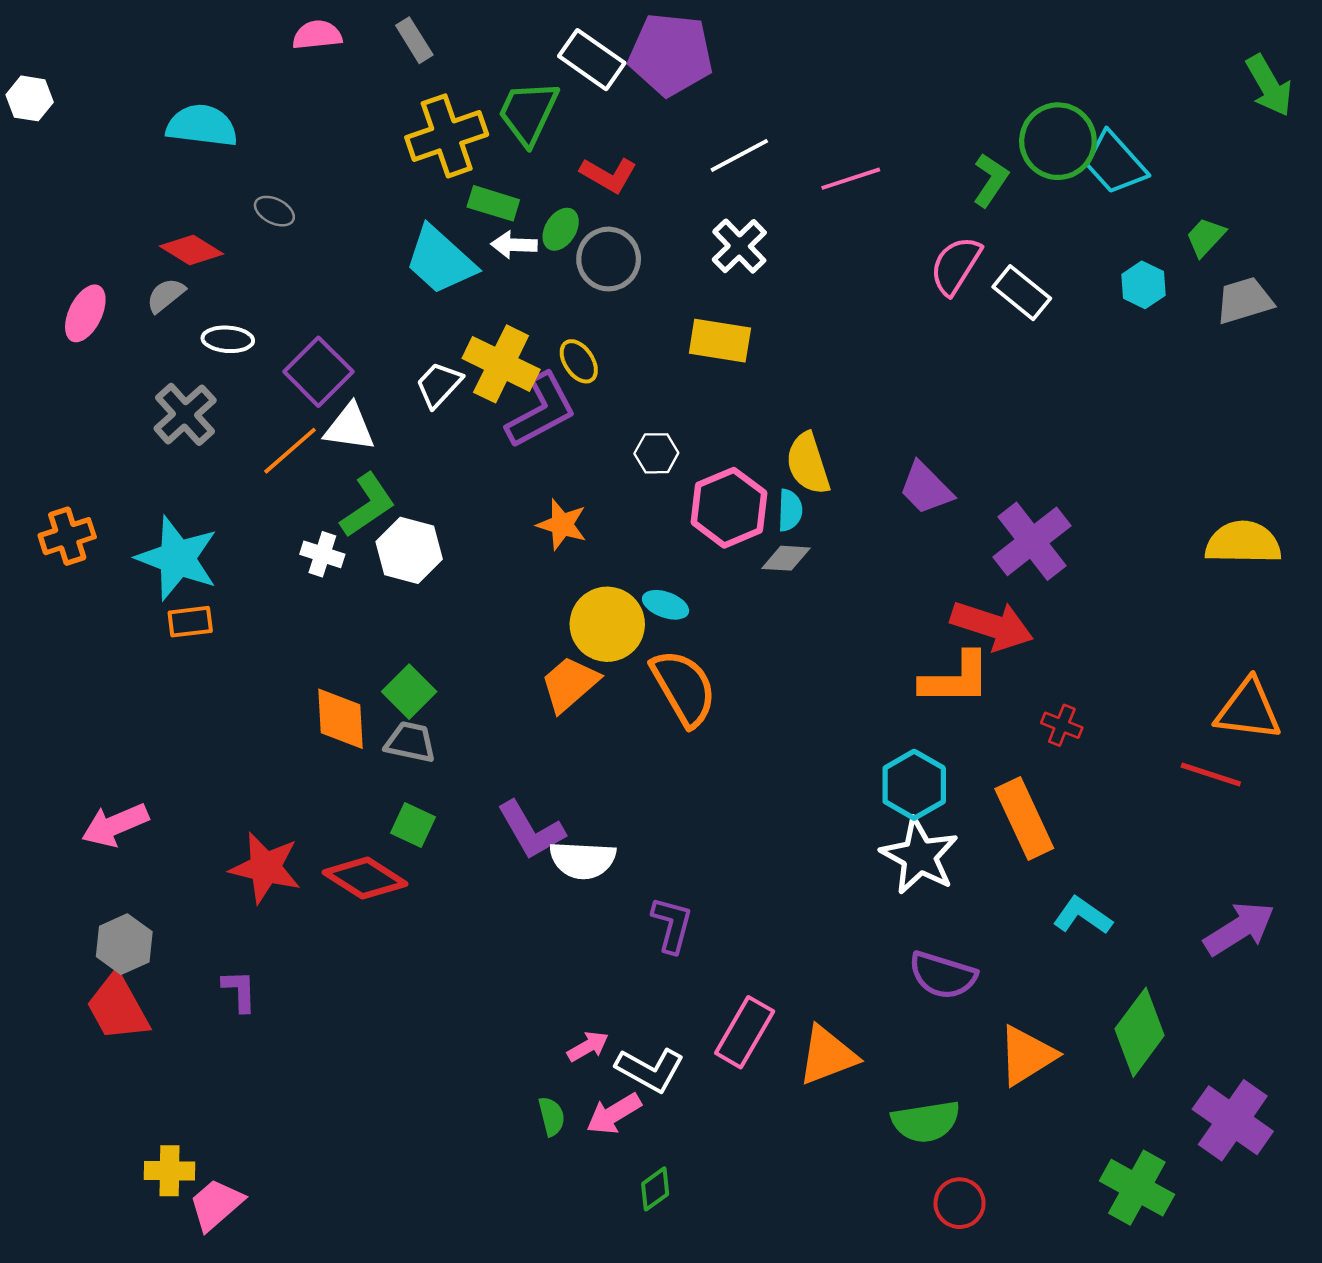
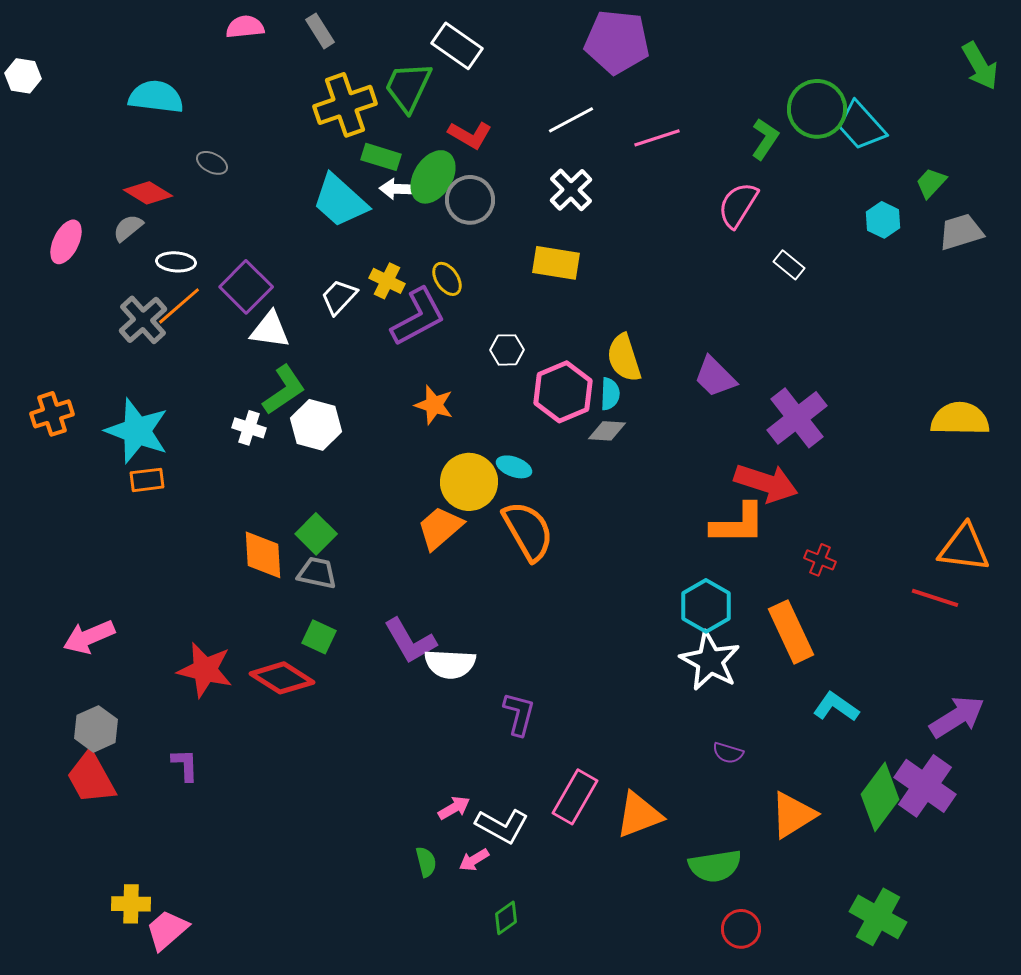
purple pentagon: (671, 54) -> (617, 42), moved
green ellipse: (561, 229) -> (433, 177), size x1.6
white rectangle: (1022, 293) -> (789, 265), moved, size x0.7
yellow cross: (501, 364) -> (387, 281), size x0.6
orange line: (290, 451) -> (179, 306), moved
purple semicircle: (943, 975) -> (728, 753), size x0.6
pink arrow: (614, 1114) -> (474, 860), size x0.7
purple cross: (1233, 1120) -> (925, 786), moved

